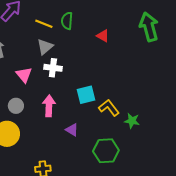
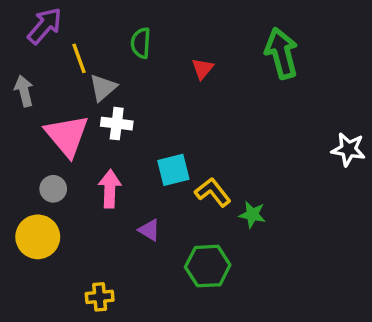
yellow line: (44, 24) -> (79, 58), moved, turned 48
red triangle: (103, 36) -> (203, 69), turned 40
pink triangle: (24, 75) -> (67, 136), size x1.6

